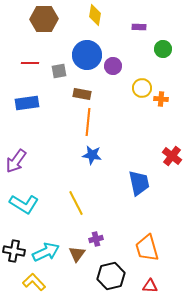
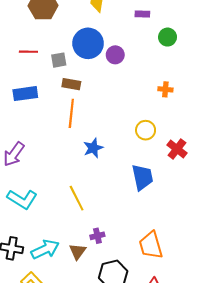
yellow circle: (142, 88) -> (146, 130), moved
brown rectangle: (82, 94) -> (71, 84), moved
orange line: (88, 122) -> (71, 113), moved
blue star: (92, 155) -> (93, 148), turned -30

